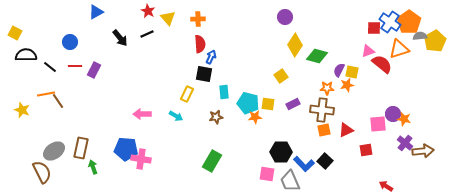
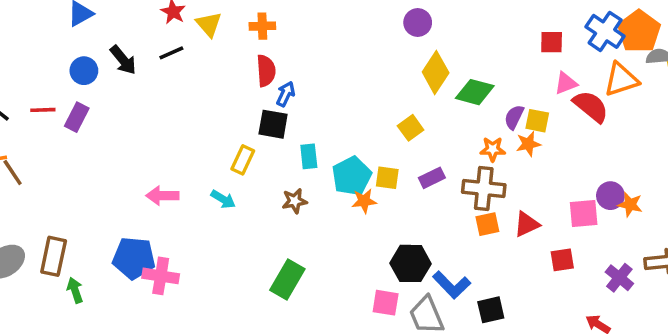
red square: (374, 28) -> (552, 42), moved
blue circle: (70, 42) -> (84, 71), moved
cyan pentagon: (248, 103) -> (352, 176), turned 30
purple cross: (405, 143) -> (619, 278), moved
black square: (325, 161) -> (491, 310), moved, turned 35

